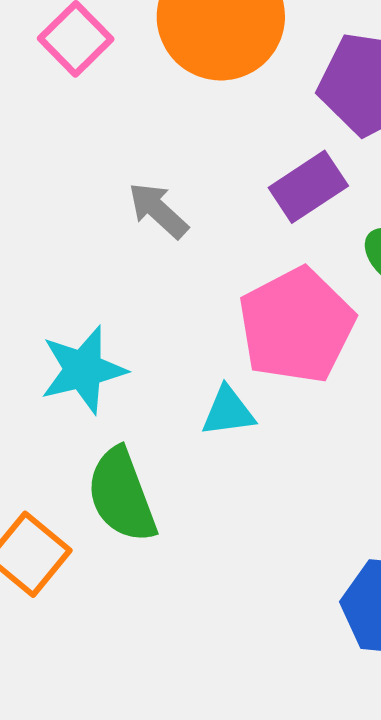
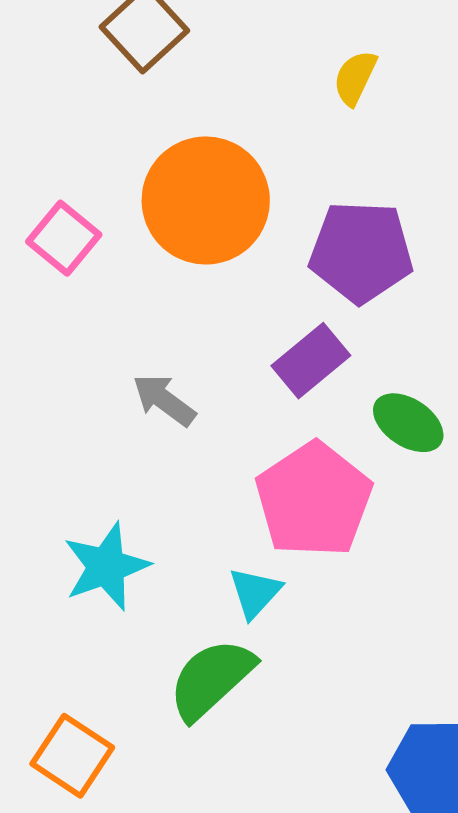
cyan triangle: (228, 411) -> (255, 593), turned -34
green semicircle: (122, 495) -> (211, 679), moved, turned 74

